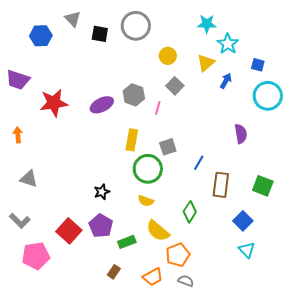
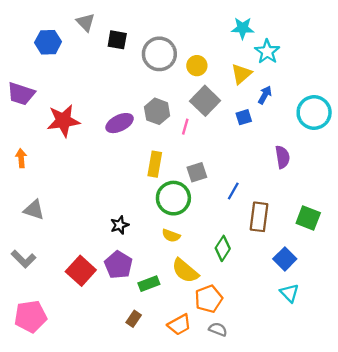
gray circle: (136, 26) -> (159, 54), moved
blue square: (258, 65) -> (244, 117), moved, turned -32
gray square: (175, 86) -> (205, 101), size x1.4
pink pentagon: (36, 256) -> (30, 316), moved

